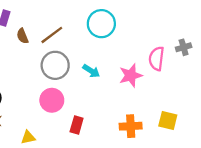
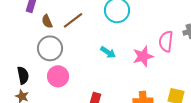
gray circle: (55, 65) -> (50, 48), moved
pink circle: (52, 100) -> (58, 76), moved

